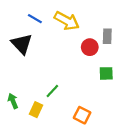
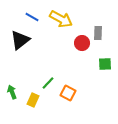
black triangle: (22, 44) -> (20, 40), turned 35
green square: (106, 73) -> (105, 64), moved
orange square: (82, 115) -> (68, 93), moved

